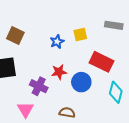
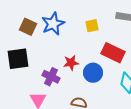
blue star: (57, 42) -> (53, 24), moved, size x1.6

